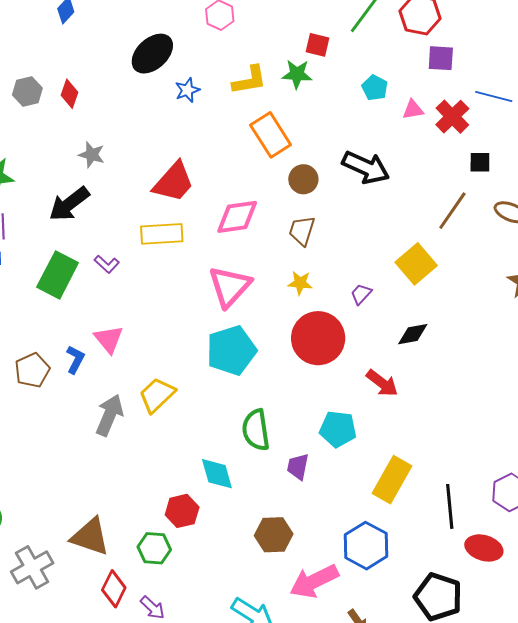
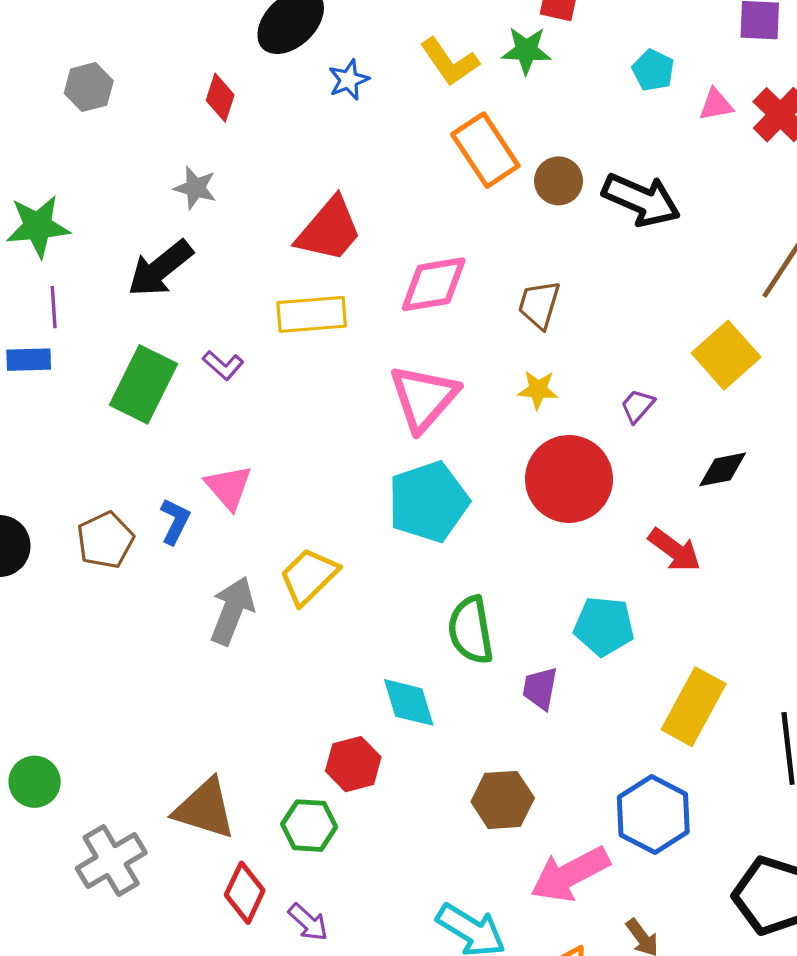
yellow L-shape: (249, 80) -> (449, 62), turned 66
red diamond: (69, 94) -> (220, 98), moved
brown circle: (303, 179) -> (559, 181), moved

